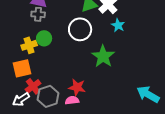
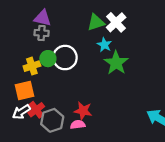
cyan star: (118, 25) -> (104, 45), moved
white circle: (80, 29) -> (65, 58), moved
green star: (103, 56) -> (116, 63), moved
white arrow: (21, 99) -> (21, 112), moved

